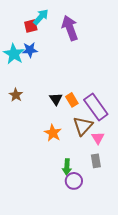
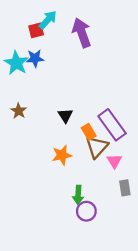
orange rectangle: (72, 100) -> (89, 132), moved
orange star: (53, 133) -> (62, 155), turned 30
gray rectangle: (96, 161) -> (125, 188), moved

